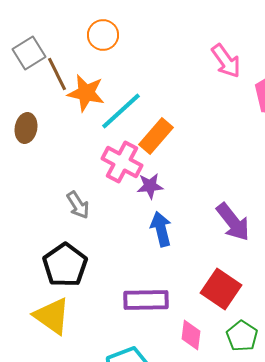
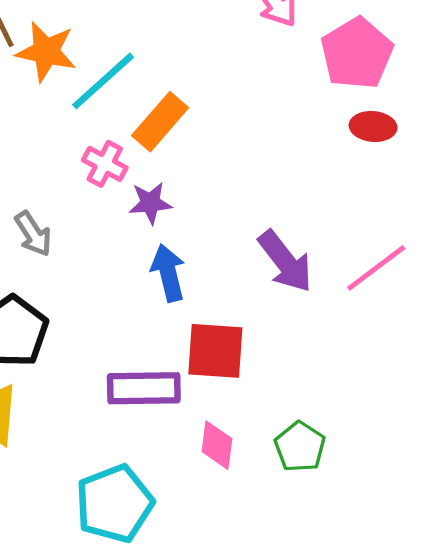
pink cross: (122, 162) -> (105, 164), size x0.7
red square: (221, 289) -> (215, 351), moved, turned -30

